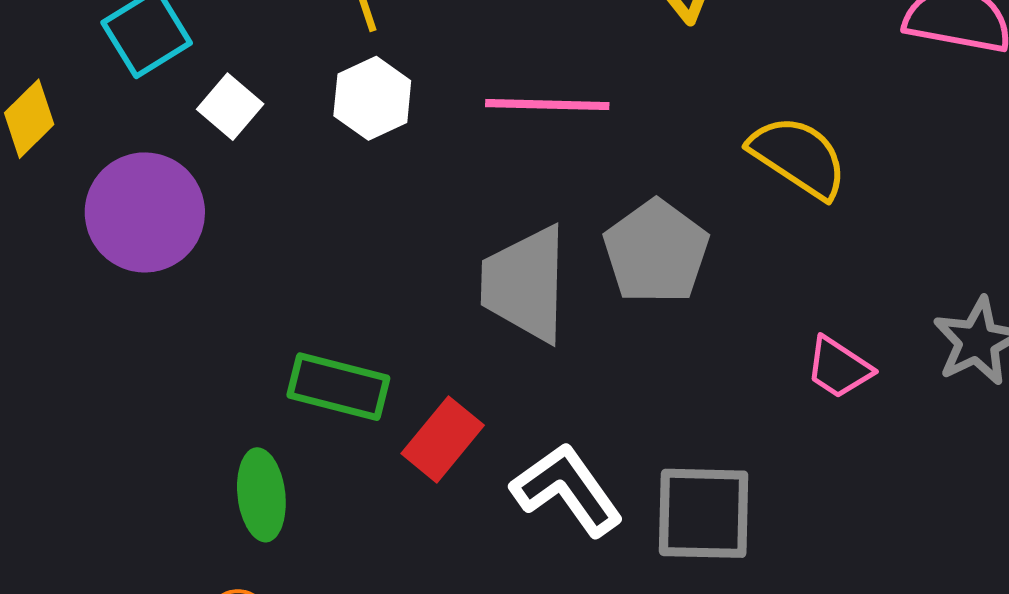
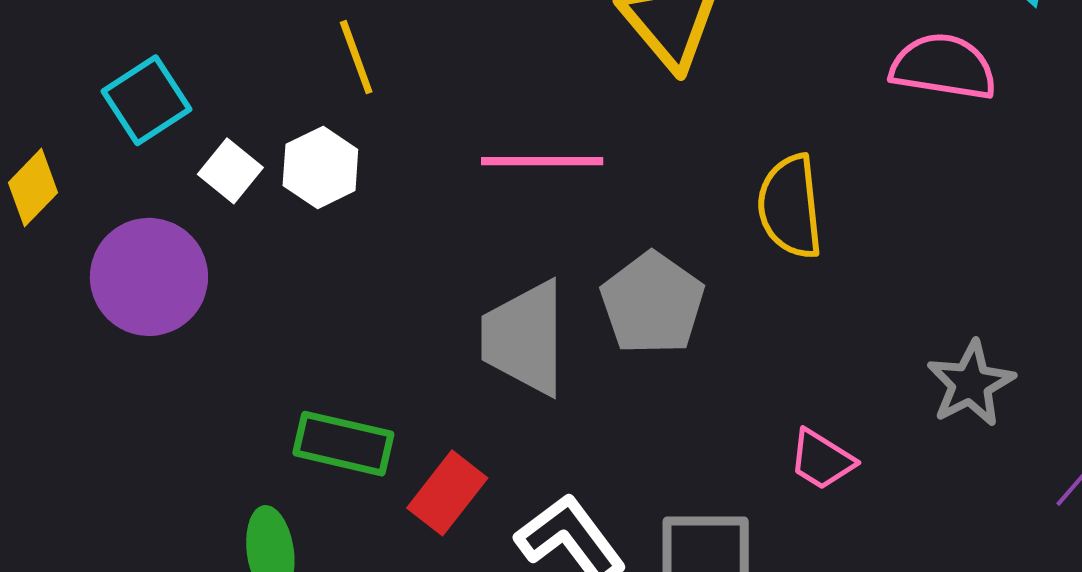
white hexagon: (372, 98) -> (320, 167), moved
yellow semicircle: (798, 157) -> (790, 207), turned -128
pink trapezoid: (839, 368) -> (822, 460), moved

